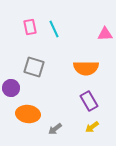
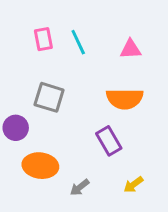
pink triangle: (105, 34) -> (131, 49), moved
purple rectangle: (89, 101) -> (109, 141), moved

